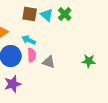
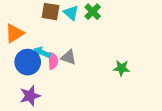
cyan arrow: (29, 40) -> (42, 52), moved
gray triangle: (49, 62) -> (69, 57), moved

